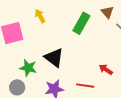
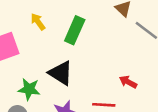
green rectangle: (81, 23) -> (75, 30), moved

